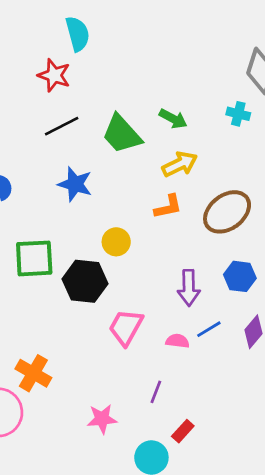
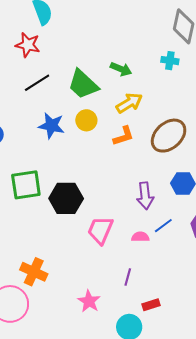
yellow circle: (116, 242) -> (86, 120), moved
pink star: (102, 419) -> (89, 301), turned -30
red rectangle: (183, 431) -> (151, 305), turned 36

